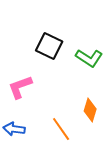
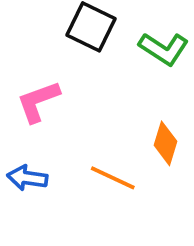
orange line: (61, 129) -> (113, 178), turned -30

